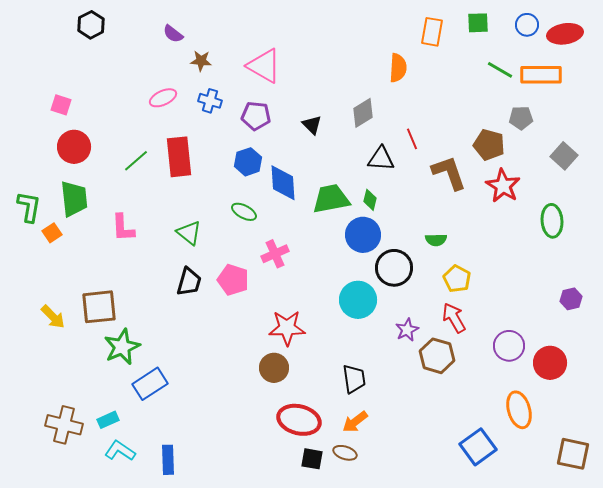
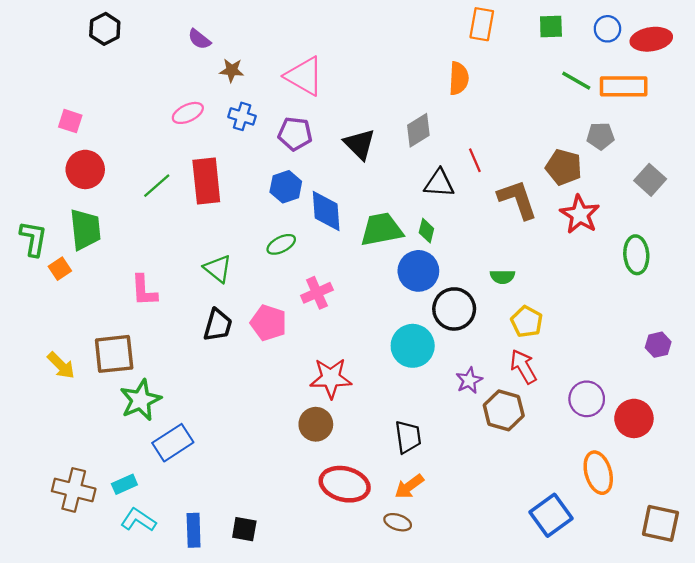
orange rectangle: (432, 32) -> (482, 24), moved
black triangle: (312, 125) -> (360, 144), size x1.4
green ellipse: (244, 212) -> (281, 244), turned -55
pink L-shape: (123, 228) -> (144, 291), moved
black square: (312, 459) -> (244, 529), moved

